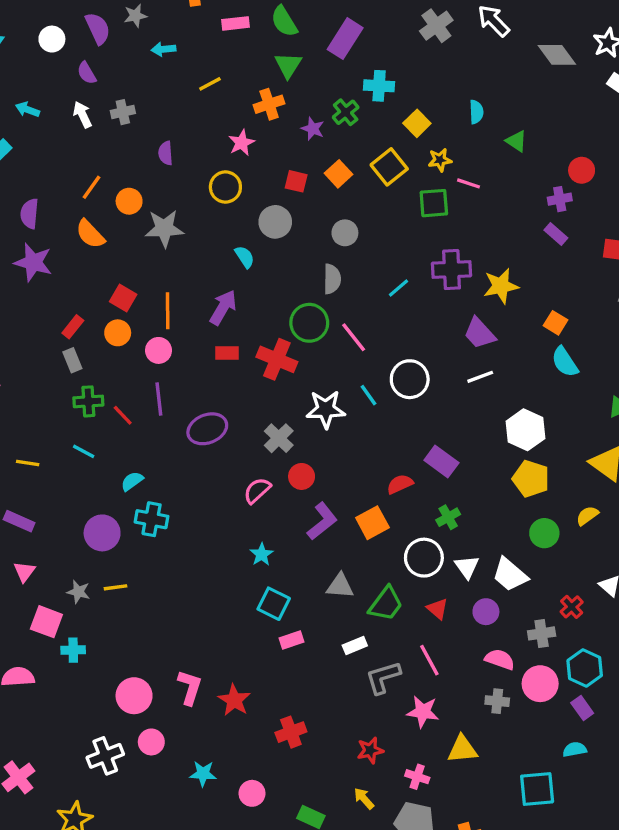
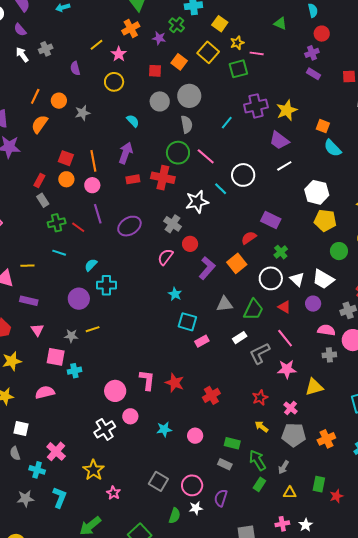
yellow line: (210, 84) -> (96, 45), moved
cyan semicircle: (476, 112) -> (313, 10), moved
gray circle: (275, 222) -> (160, 101), moved
gray star: (164, 228) -> (83, 113), size x0.7
gray circle: (345, 233) -> (189, 96), size x1.5
orange semicircle: (90, 234) -> (40, 124), turned 90
pink cross: (417, 777) -> (290, 408), turned 32

